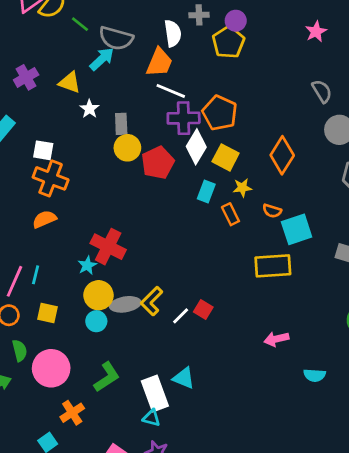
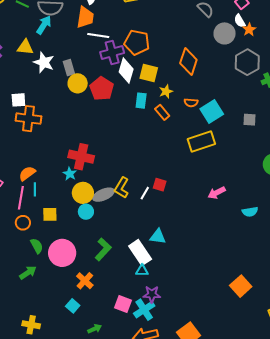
white star: (89, 109) -> (44, 62), size x1.5
orange semicircle: (44, 219) -> (27, 173), moved

